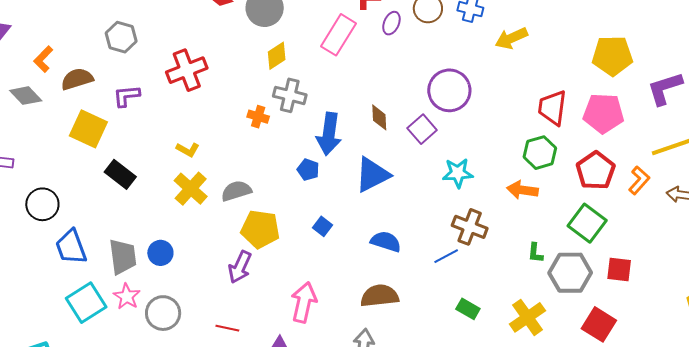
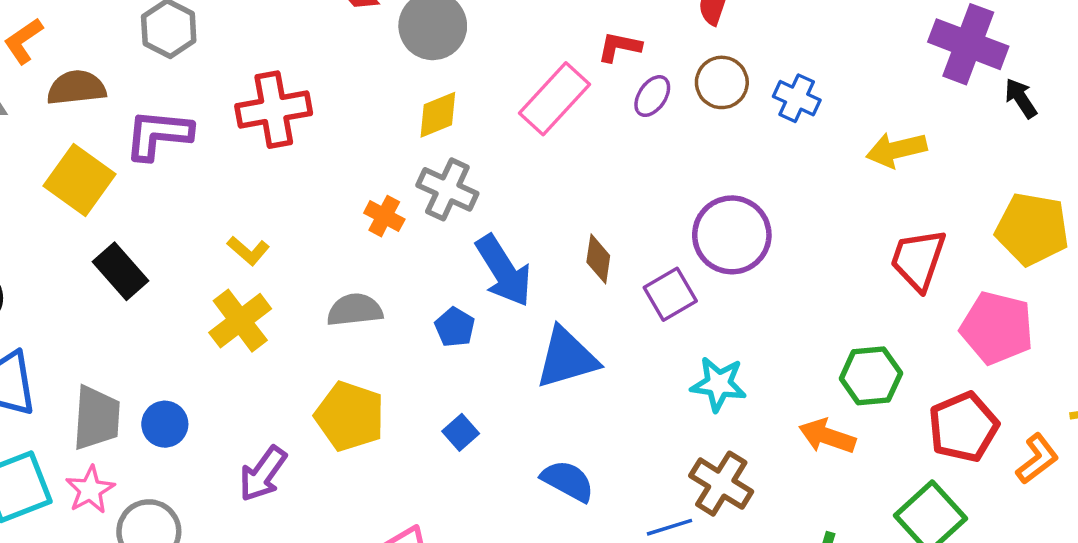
yellow arrow: (511, 38) -> (896, 150), moved
purple L-shape: (127, 96) -> (158, 135), size x1.4
red trapezoid: (552, 108) -> (918, 260), moved
blue arrow: (329, 134) -> (504, 271), turned -51
gray semicircle: (236, 191) -> (355, 310), moved
purple arrow: (240, 267) -> (263, 474), moved

